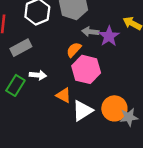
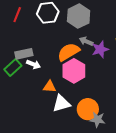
gray rectangle: (21, 48) -> (24, 54), moved
orange semicircle: (74, 50) -> (69, 52), size x1.6
orange triangle: (64, 95) -> (50, 87), turned -40

